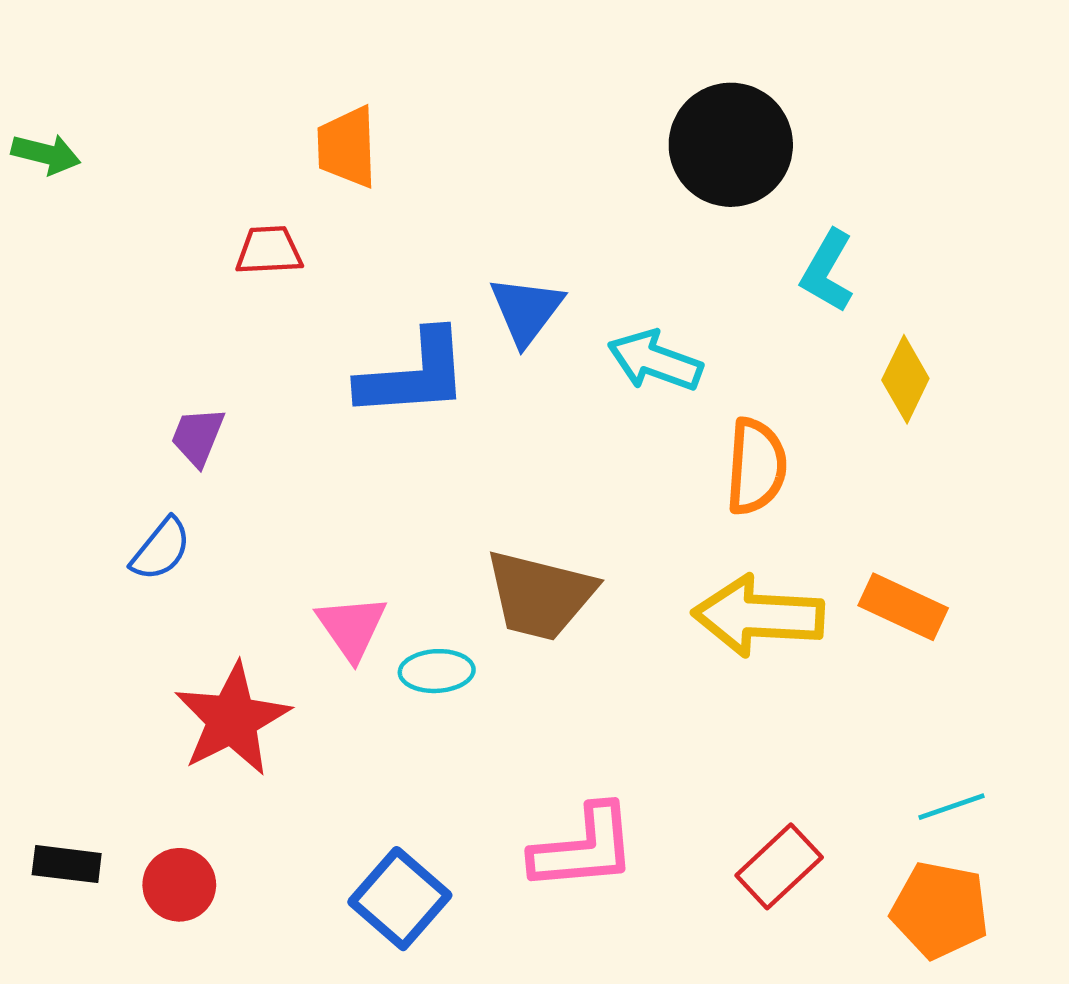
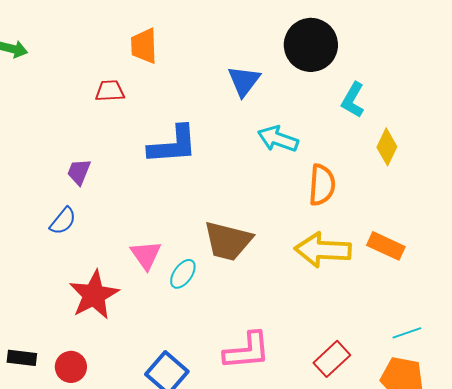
blue triangle: (526, 310) -> (244, 81), moved
cyan ellipse: (437, 671) -> (183, 274), turned -52

